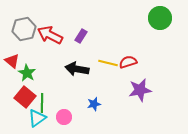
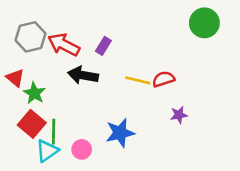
black arrow: (77, 69) -> (83, 75), moved
purple star: (140, 90) -> (179, 115), size x0.6
blue star: (94, 104) -> (120, 133), size x1.6

